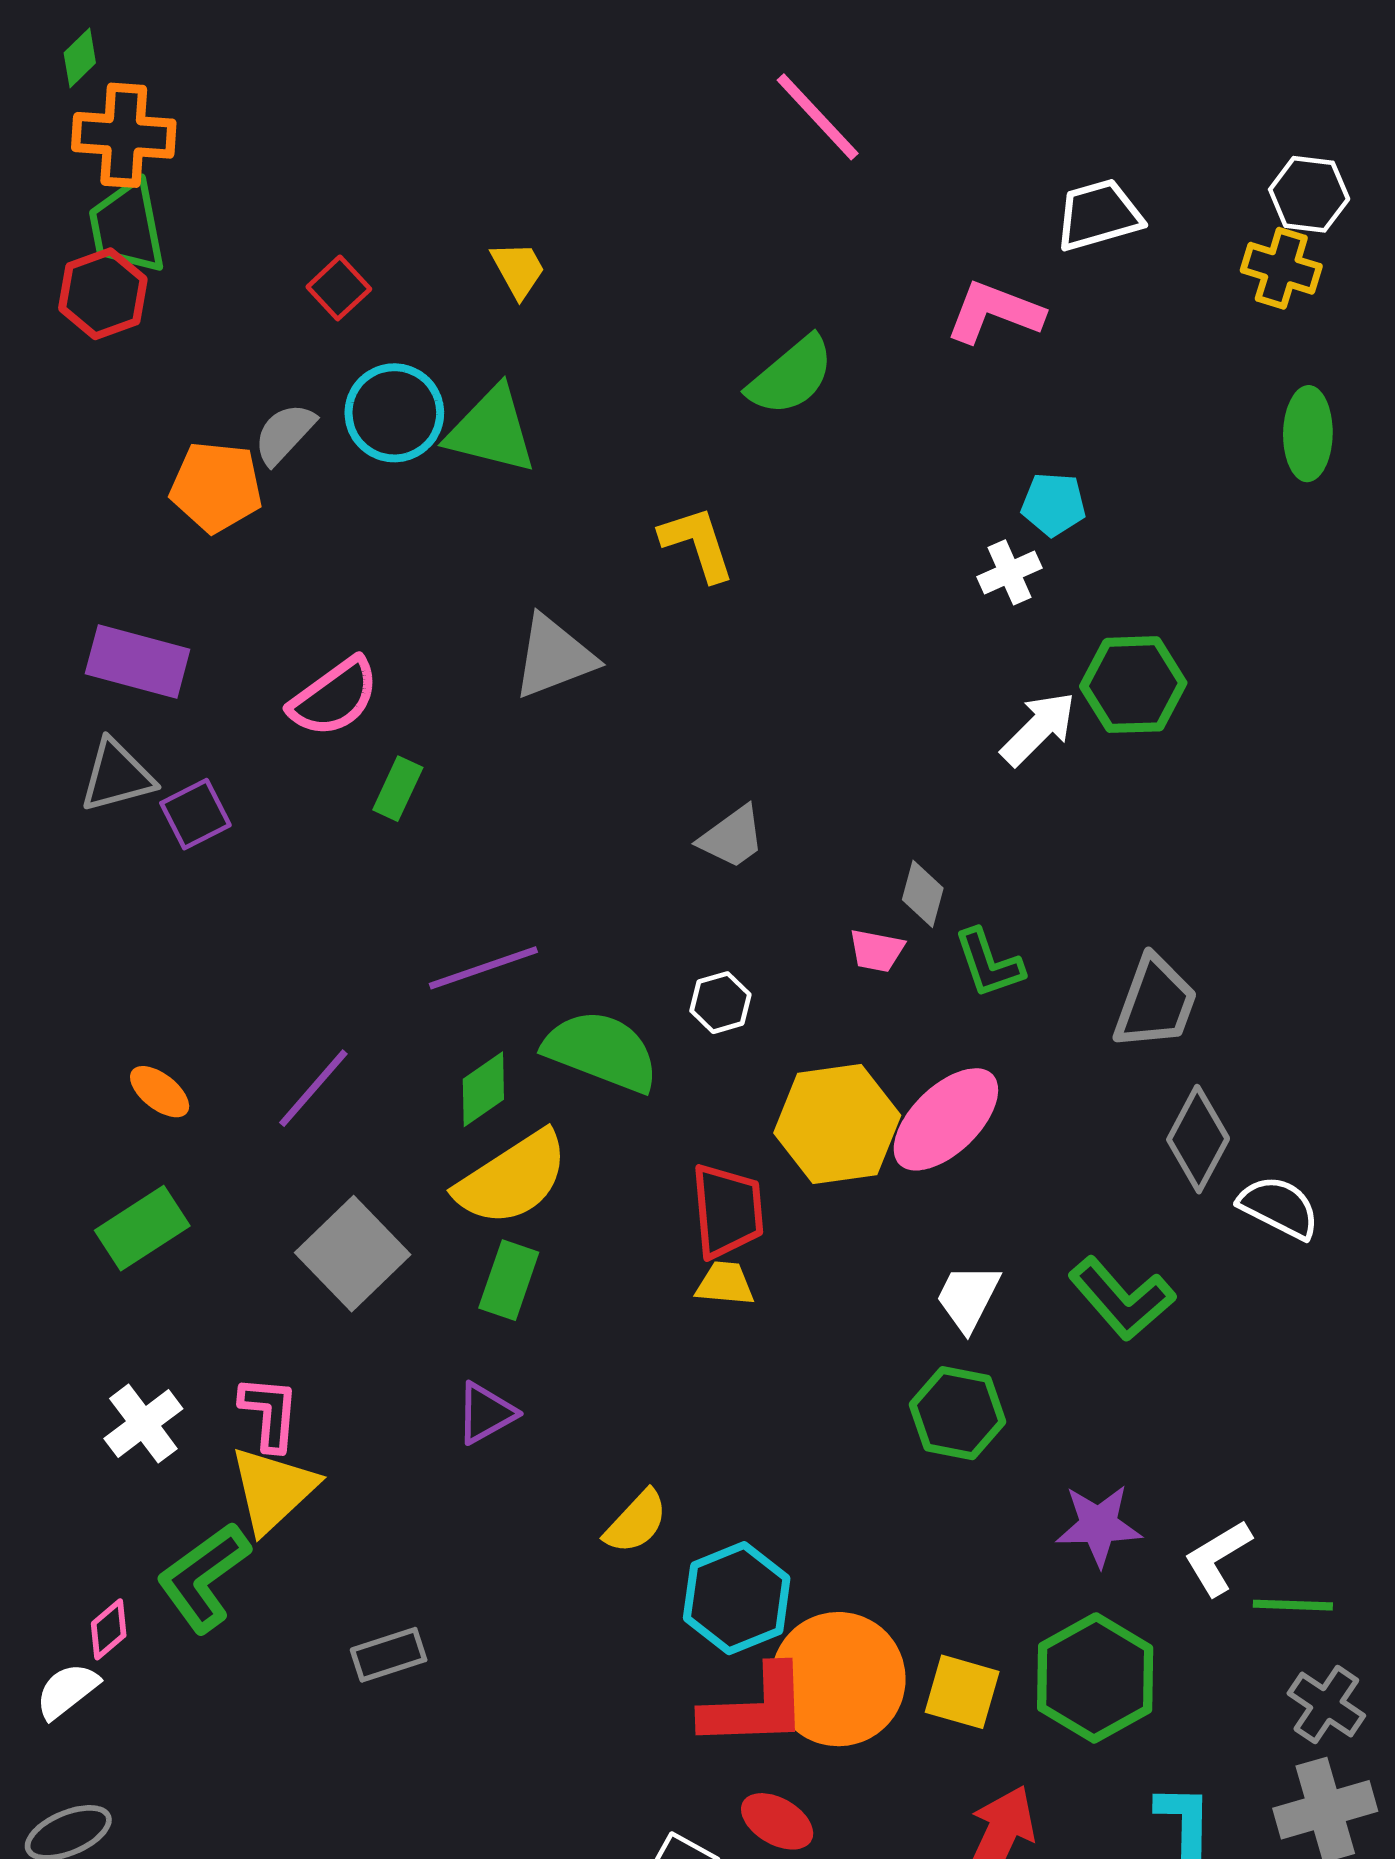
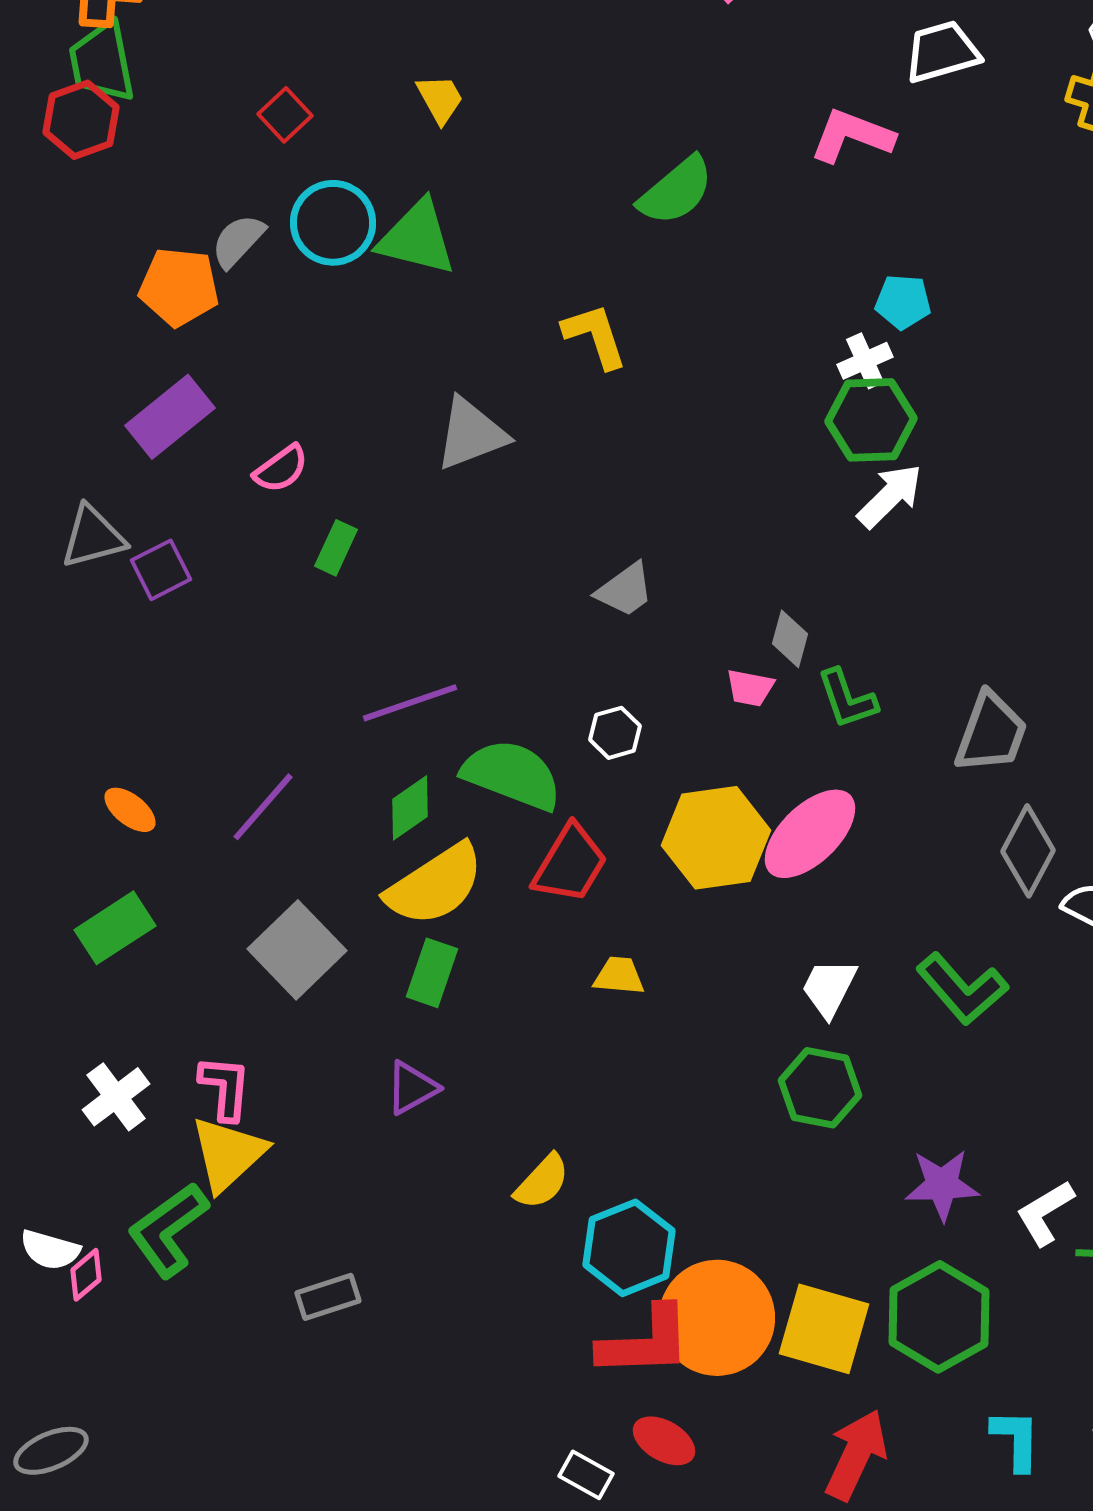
purple rectangle: (138, 661) -> (170, 417), moved, turned -54
green hexagon: (1133, 685) -> (871, 420), moved
pink semicircle: (334, 697) -> (281, 469), size x0.7
red trapezoid: (727, 1211) -> (570, 864), moved, turned 36
white semicircle: (67, 1691) -> (50, 1250), moved, turned -126
yellow square: (962, 1692) -> (824, 1329), size x1.4

